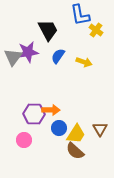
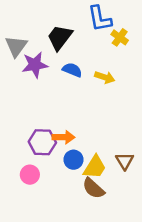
black trapezoid: (48, 30) -> (60, 37), turned -115
blue semicircle: (58, 56) -> (72, 70), turned 77
gray triangle: (13, 57) -> (16, 46), moved

